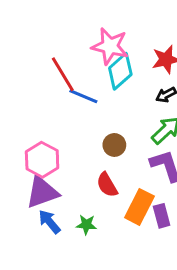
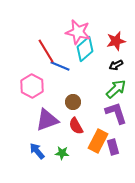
brown circle: (114, 145) -> (73, 102), moved
pink hexagon: (42, 160) -> (32, 86), moved
purple triangle: (42, 192) -> (47, 120), moved

